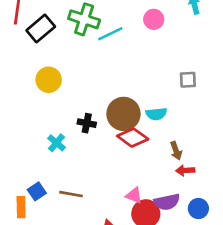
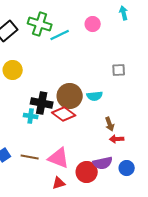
black cross: (87, 123) -> (42, 103), size x1.5
red diamond: (133, 138) -> (64, 114), moved
cyan cross: (56, 143) -> (31, 116), moved, turned -32
pink triangle: (134, 195) -> (59, 158), moved, size x1.6

